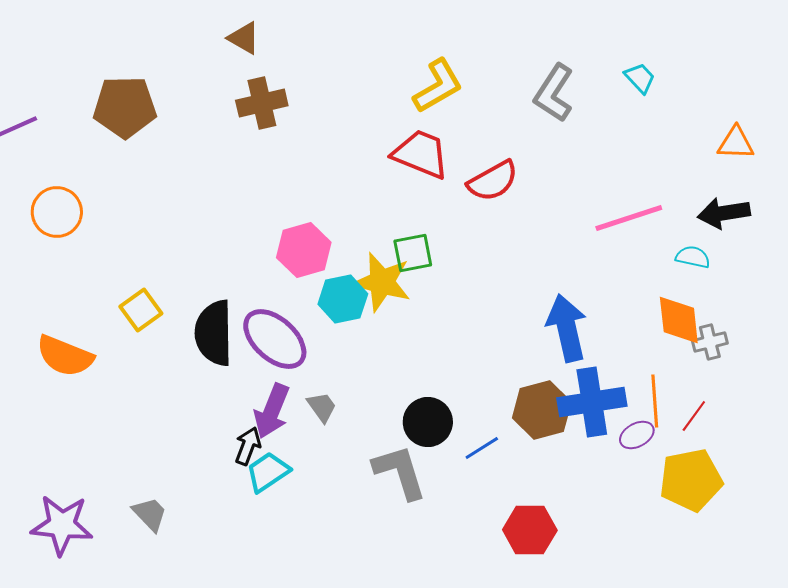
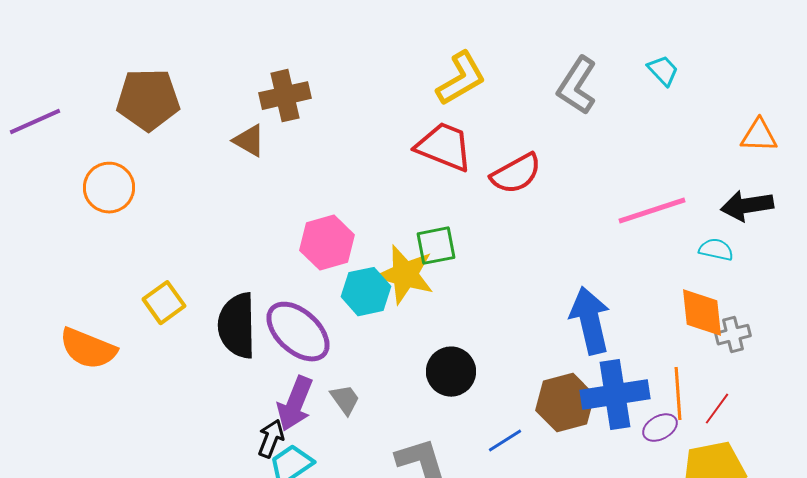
brown triangle: (244, 38) -> (249, 141), moved
orange circle: (57, 212) -> (109, 188), moved
black circle: (428, 422) -> (451, 372), moved

